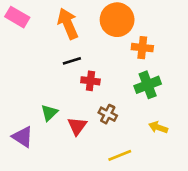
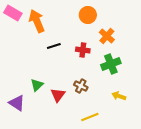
orange circle: (117, 20) -> (88, 15), size x0.7
orange arrow: (68, 24) -> (37, 21), moved
orange cross: (142, 48) -> (107, 36), turned 35
red cross: (90, 81) -> (83, 50), moved

